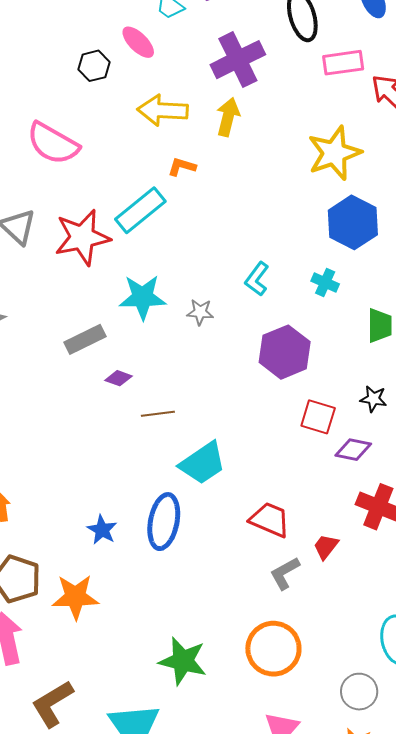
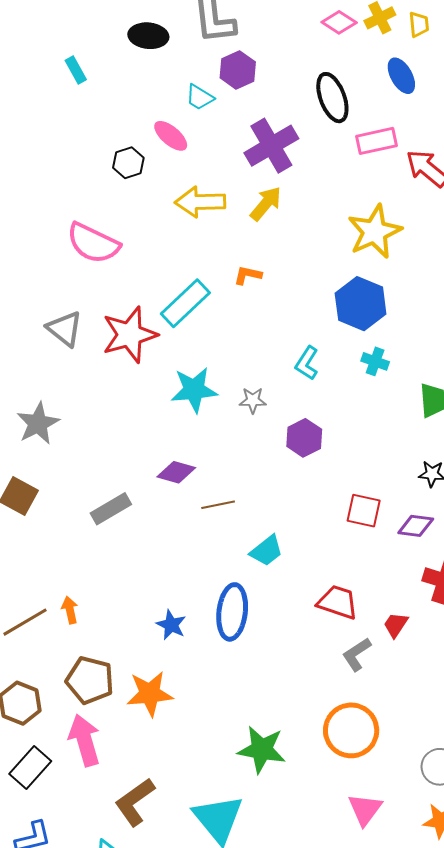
yellow arrow: (228, 117) -> (266, 204), turned 30
orange L-shape: (182, 167) -> (248, 275), moved
blue hexagon: (353, 222) -> (361, 304), moved
gray rectangle: (85, 339) -> (111, 509), moved
purple hexagon: (285, 352) -> (304, 438), moved, size x0.7
purple diamond: (118, 378) -> (176, 472), size x1.4
red square: (318, 417) -> (364, 511), moved
cyan trapezoid: (203, 463) -> (267, 551), size x0.7

